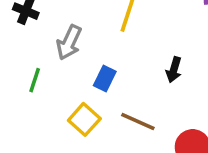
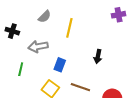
gray arrow: (69, 43) -> (38, 46), turned 60

